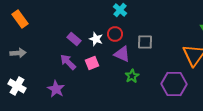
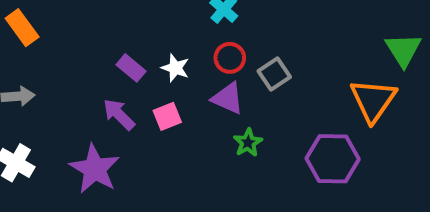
red circle: (115, 34) -> (230, 58), moved
gray square: (145, 42) -> (274, 74), turned -35
purple star: (56, 89) -> (95, 169), size x1.4

